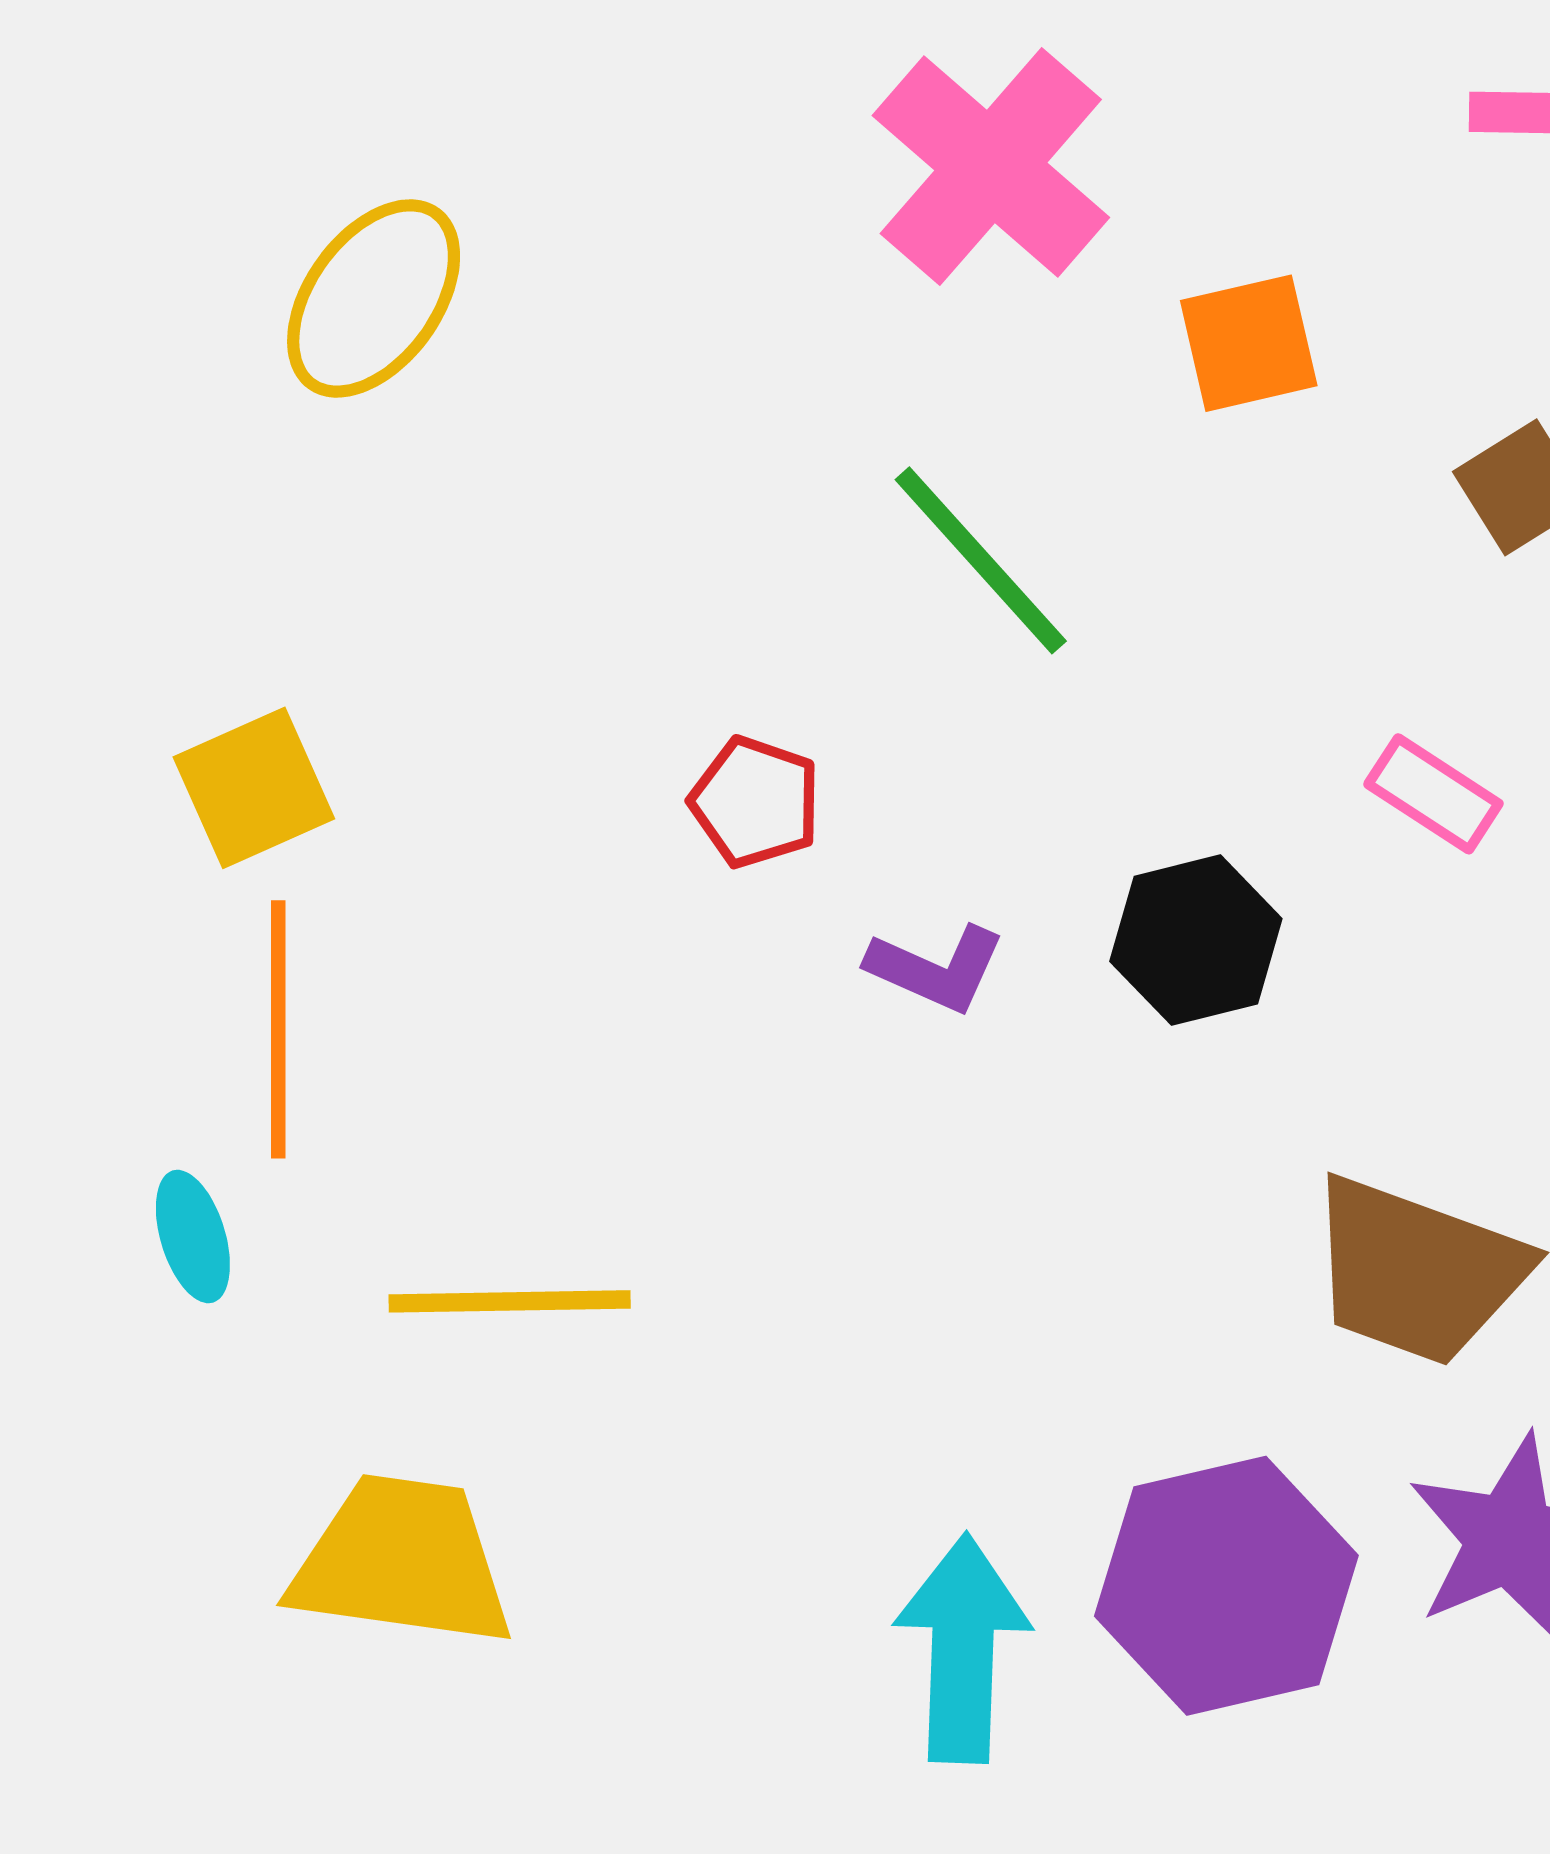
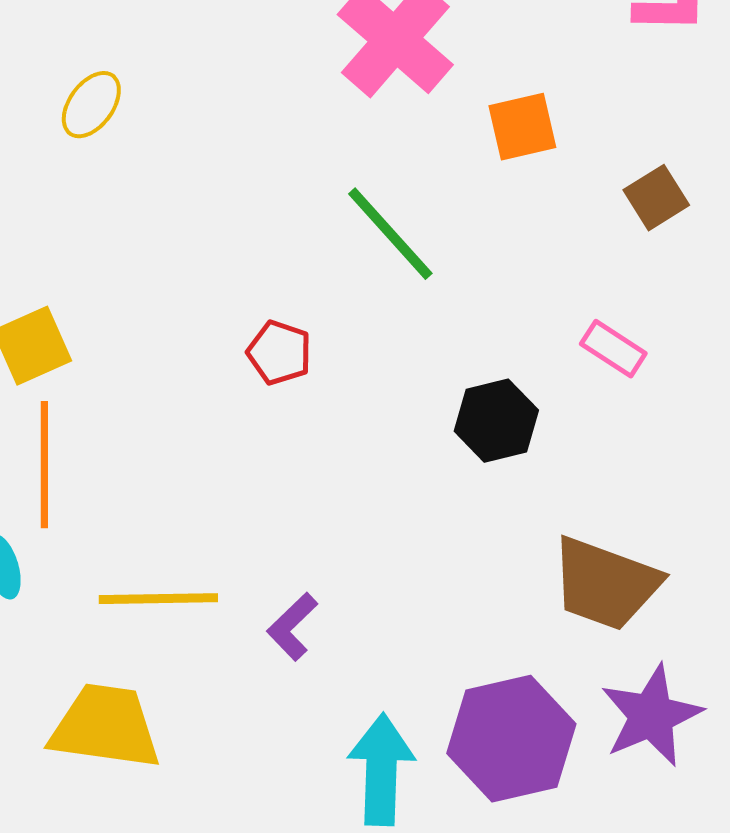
yellow ellipse: (374, 298) -> (91, 105), size x0.7
purple L-shape: (936, 969) -> (292, 627), moved, turned 112

